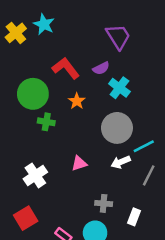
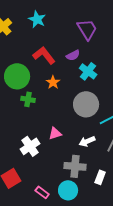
cyan star: (44, 24) -> (37, 19), moved
white arrow: (121, 162) -> (87, 141), moved
white cross: (35, 175) -> (30, 146), moved
gray cross: (104, 203) -> (75, 166), size x1.5

